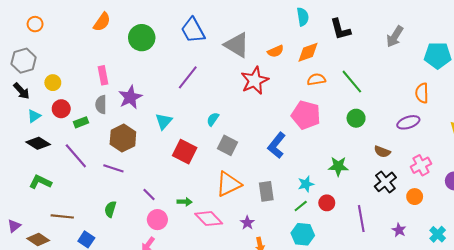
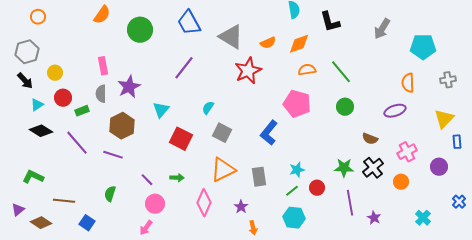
green star: (338, 166) -> (344, 168), moved
green L-shape: (40, 182) -> (33, 177), moved
green arrow: (185, 202) -> (177, 178), moved
pink diamond: (209, 219) -> (204, 203), turned 68
purple star: (399, 230) -> (374, 218), moved

